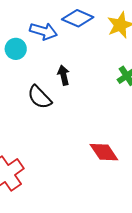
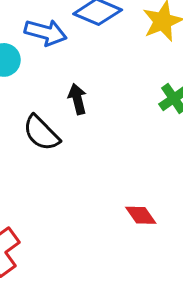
red diamond: (104, 152) -> (141, 215), size x0.7

